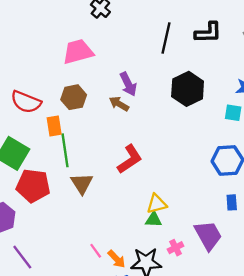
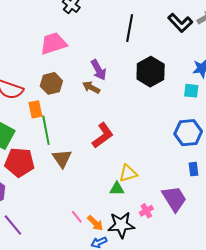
black L-shape: (208, 33) -> (180, 23), moved, turned 50
green triangle: (154, 220) -> (117, 189), moved

